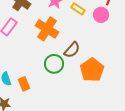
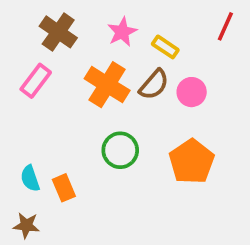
pink circle: (101, 15) -> (192, 92), moved
brown semicircle: (72, 50) -> (154, 85), moved

